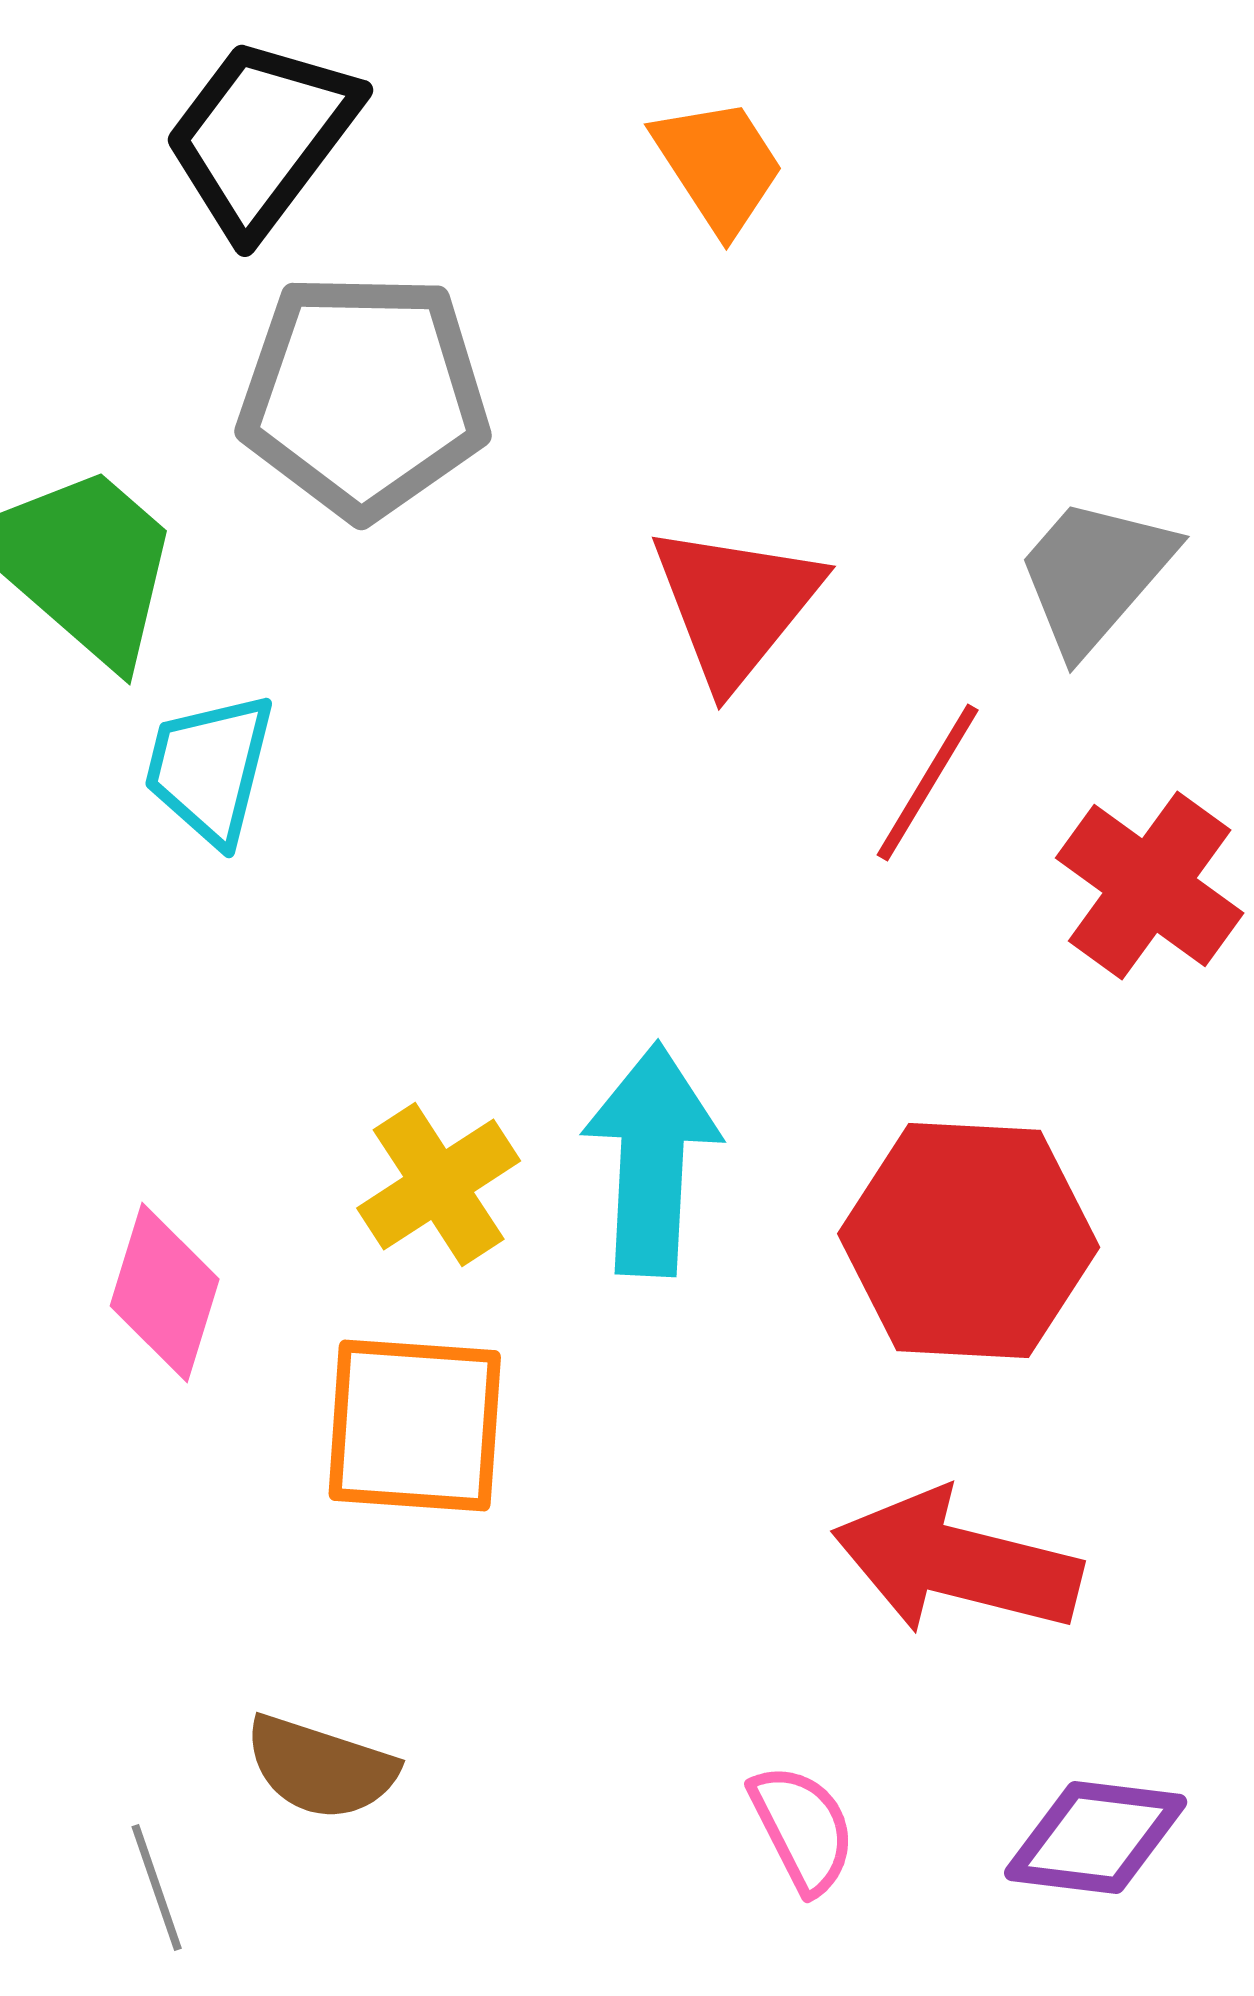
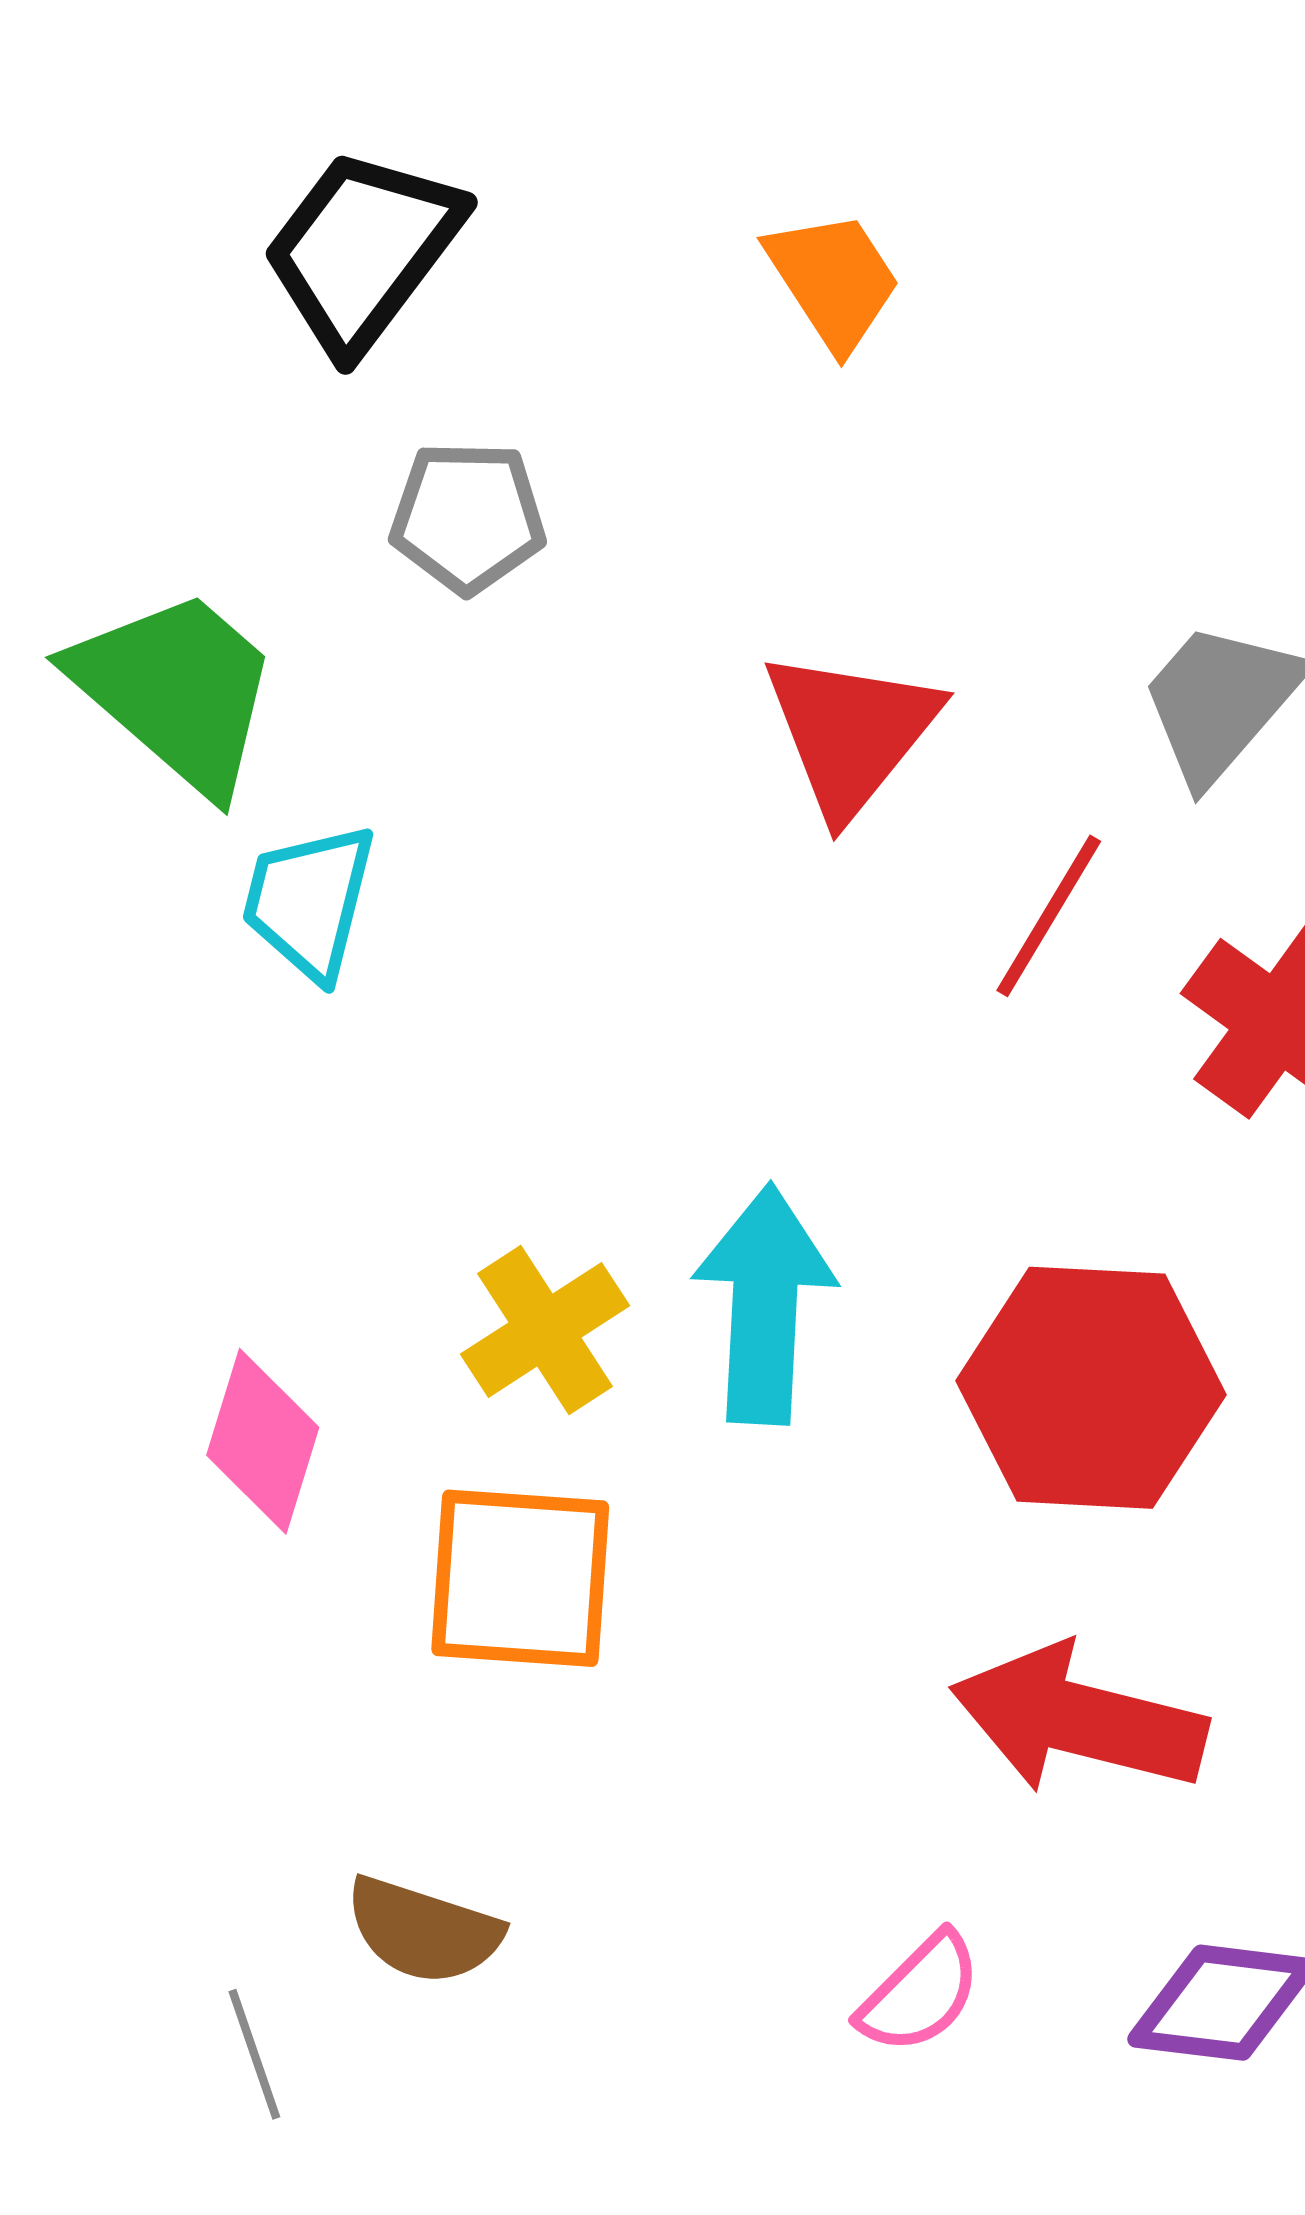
gray pentagon: (364, 396) -> (468, 517), size x0.6
pink semicircle: (803, 1828) -> (920, 1993), turned 72

